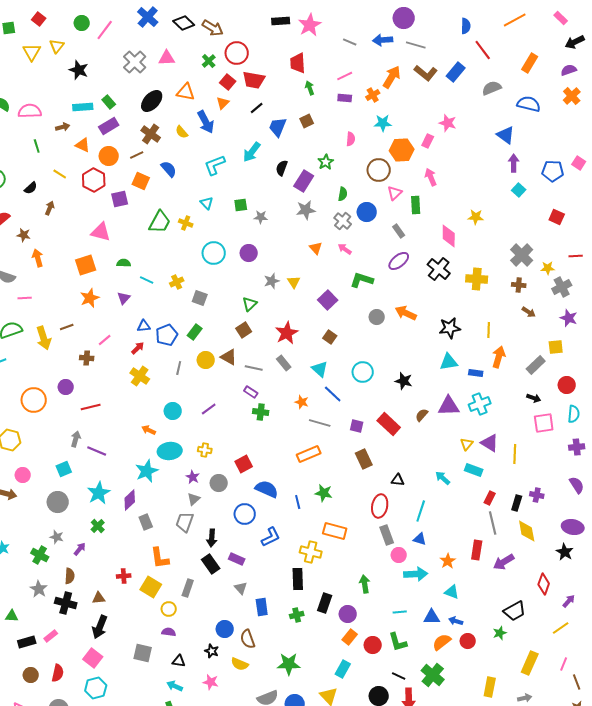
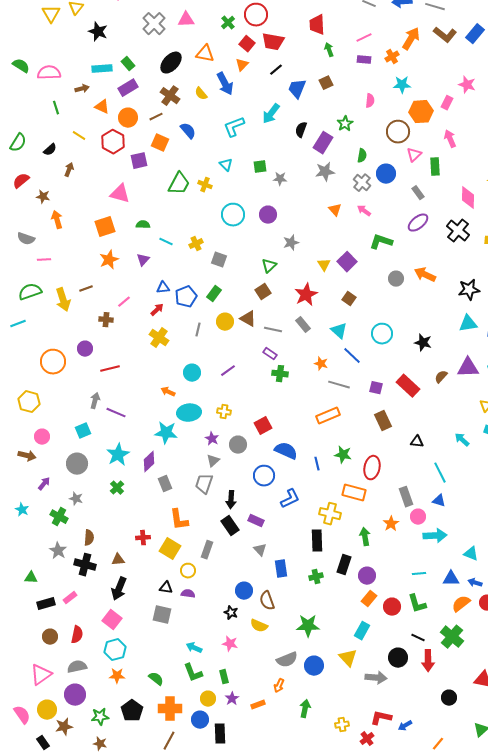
yellow triangle: (294, 282) -> (324, 265), moved
cyan star: (147, 471) -> (166, 433), turned 30
red ellipse: (380, 506) -> (372, 468), moved
cyan line: (421, 511) -> (440, 473), turned -45
purple arrow: (80, 549) -> (44, 484), moved
orange star: (448, 561) -> (391, 524), moved
green arrow: (365, 584) -> (365, 537), moved
black triangle: (179, 661) -> (166, 588), moved

